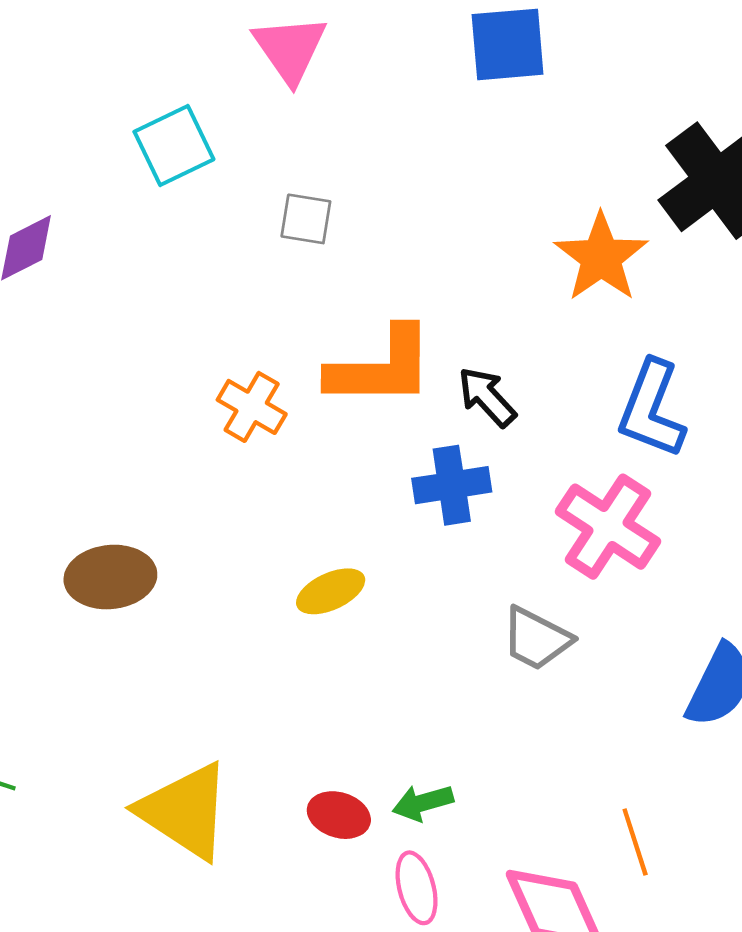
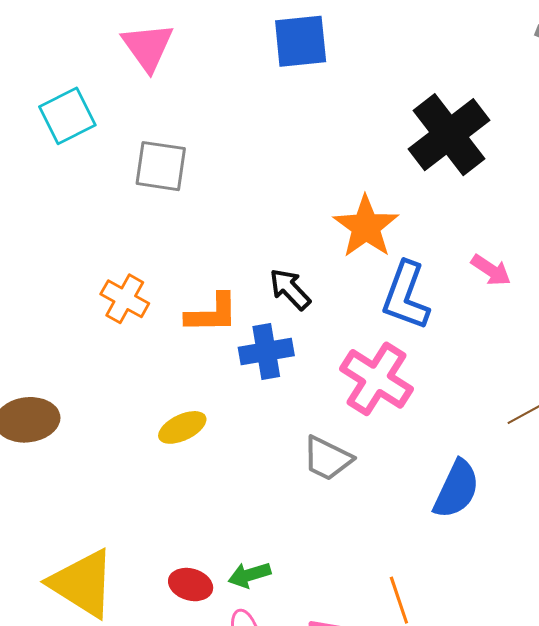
gray square: (306, 219) -> (161, 166), size x1.4
orange star: (601, 257) -> (366, 227), moved
orange L-shape: (381, 367) -> (212, 313), moved, size x0.7

